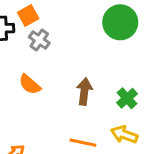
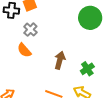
gray cross: (39, 40) -> (30, 30), moved

